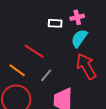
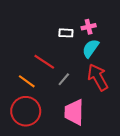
gray line: (46, 75) -> (64, 79), moved

